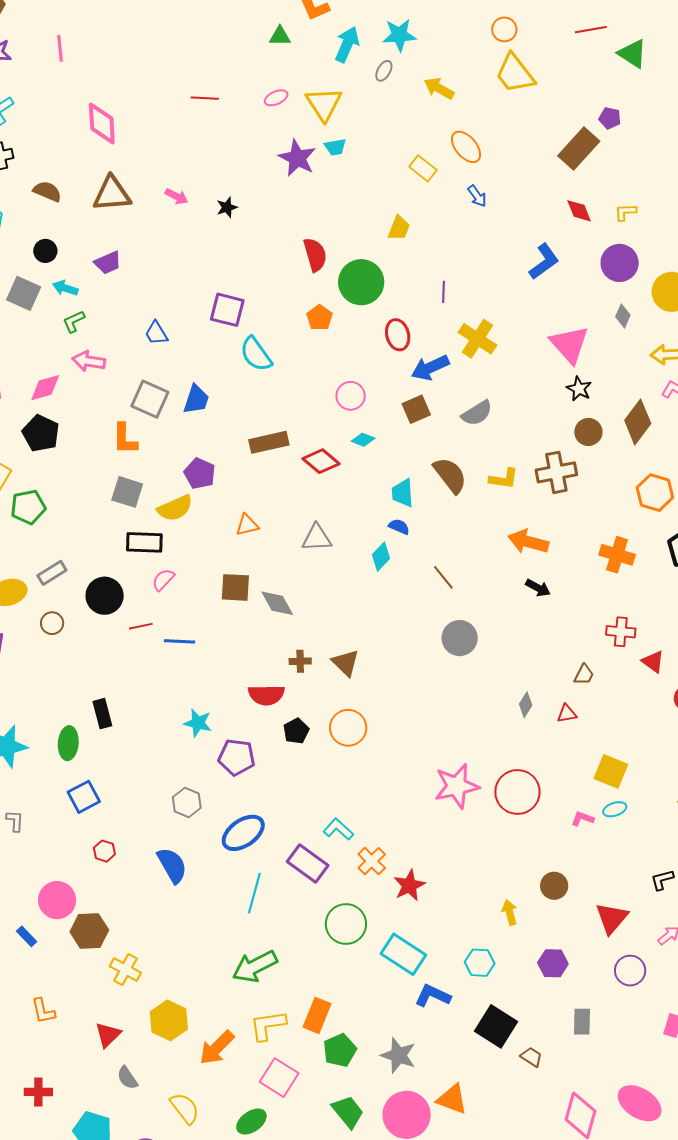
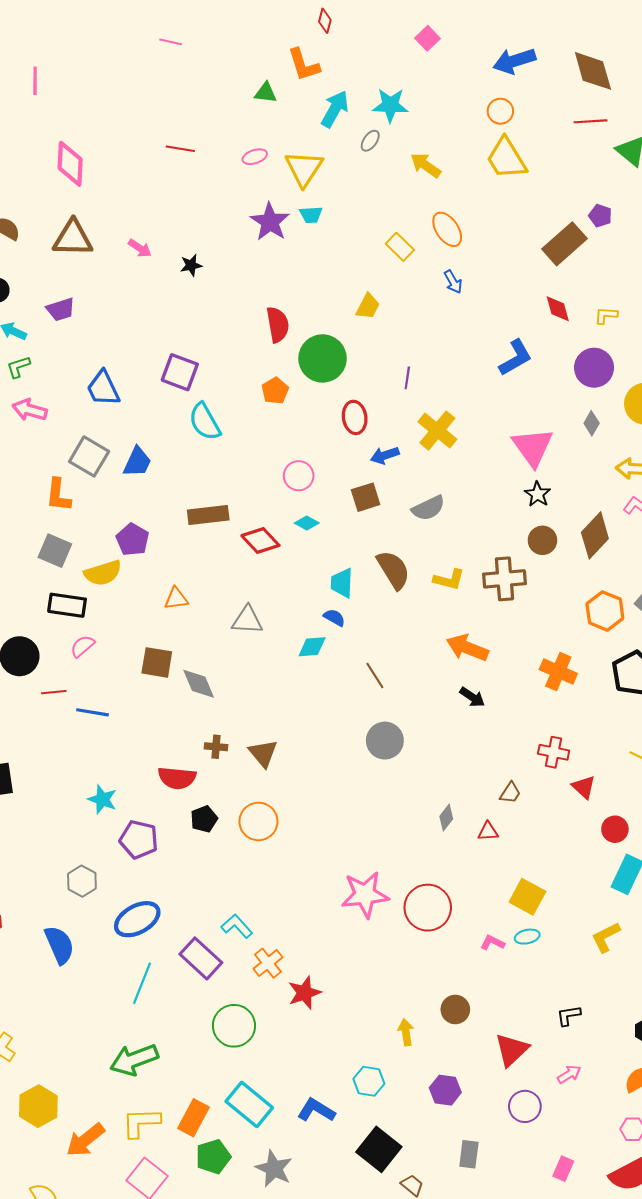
blue trapezoid: (156, 333) -> (103, 388), size x1.4
blue arrow: (430, 368) -> (385, 455), size x0.7
cyan diamond: (381, 557) -> (312, 647), turned 36
cyan rectangle: (403, 954) -> (249, 1105), moved

